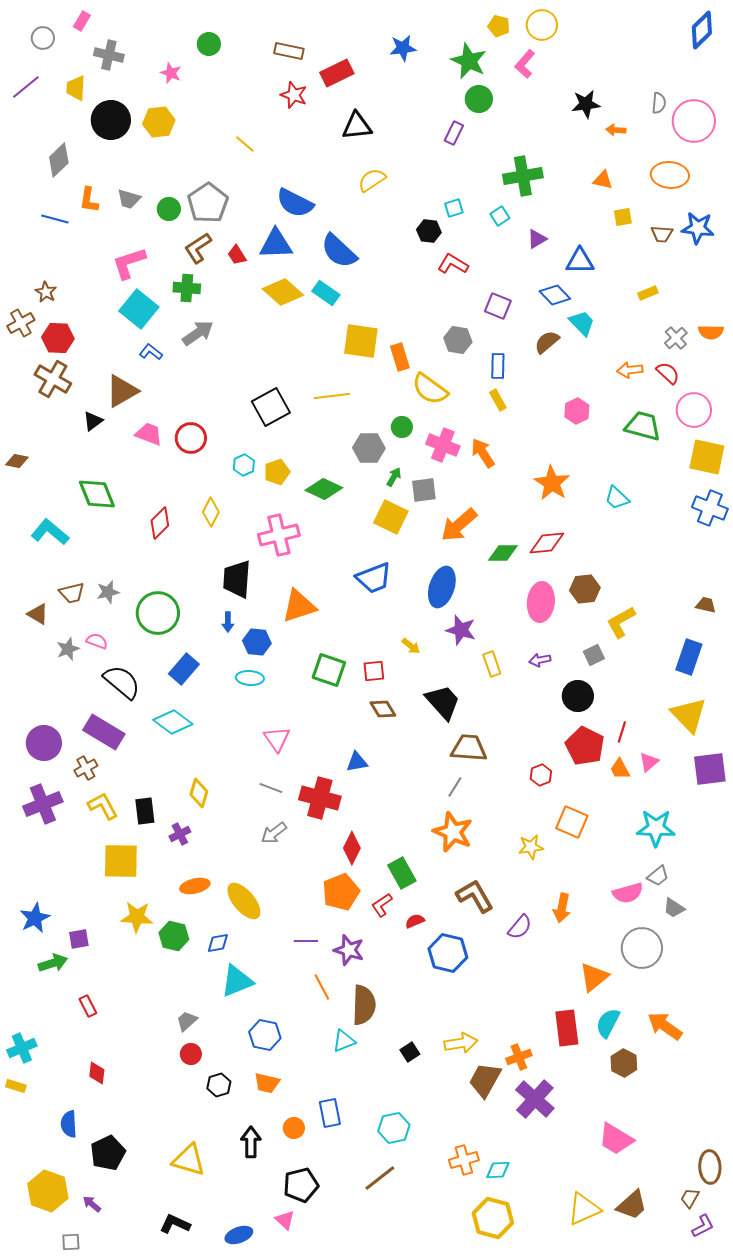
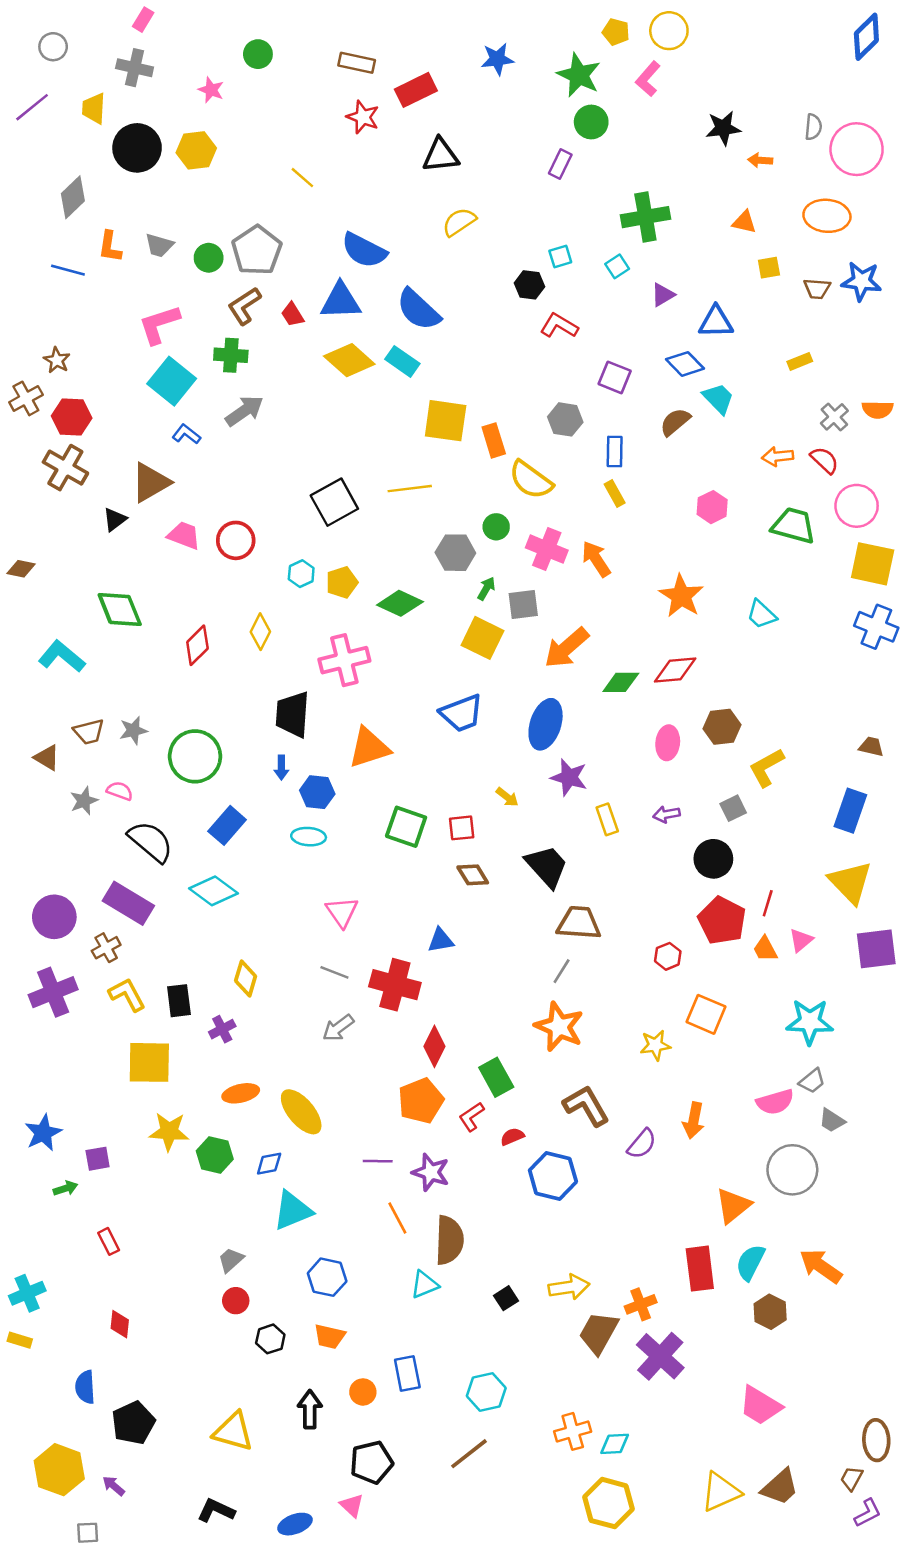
pink rectangle: (82, 21) -> (143, 20), moved
pink ellipse: (541, 602) -> (668, 743), size x0.7
green arrow: (53, 963) -> (65, 1188), size x0.7

